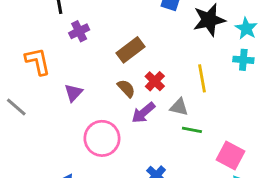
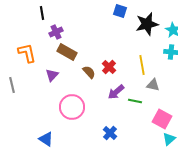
brown rectangle: (131, 50) -> (67, 52), moved, turned 66
gray line: (16, 107) -> (12, 85), turned 35
gray triangle: (179, 107) -> (153, 85), moved
purple arrow: (143, 113) -> (116, 92), moved

